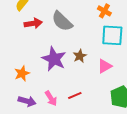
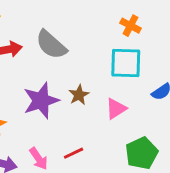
orange cross: (104, 11) -> (130, 26), moved
purple star: (54, 59) -> (41, 101), turned 30

